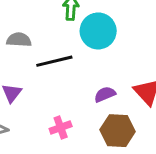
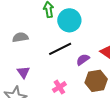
black line: (54, 61) -> (60, 49), moved

